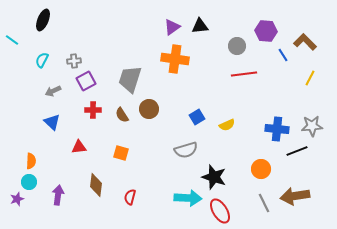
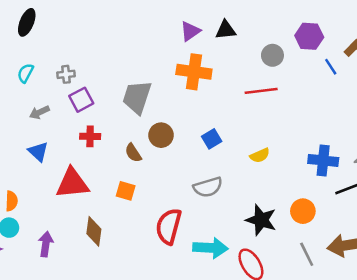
red line: (244, 74) -> (261, 91), moved
brown semicircle: (122, 115) -> (133, 153), moved
blue square: (197, 117) -> (212, 139), moved
red triangle: (79, 147) -> (72, 183), size x1.8
black star: (214, 177) -> (261, 220), moved
red semicircle: (130, 197) -> (169, 226), moved, size x1.8

